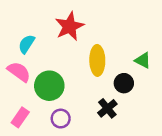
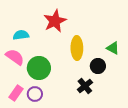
cyan semicircle: (27, 44) -> (21, 35), turned 49
purple circle: (61, 119) -> (35, 94), moved

